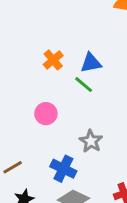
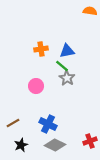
orange cross: (53, 60) -> (41, 49), turned 32
gray star: (91, 141) -> (67, 78), moved

